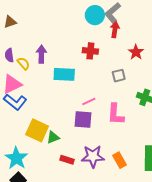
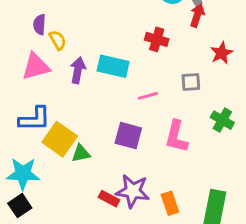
purple arrow: (41, 54) -> (78, 70), moved
blue L-shape: (15, 102) -> (35, 119), moved, turned -50
pink line: (89, 102) -> (148, 96), moved
cyan star: (16, 158) -> (23, 174), turned 30
red rectangle: (67, 160) -> (109, 199), moved

